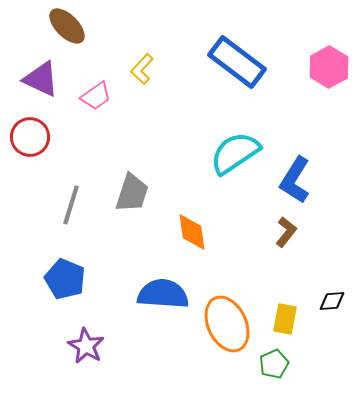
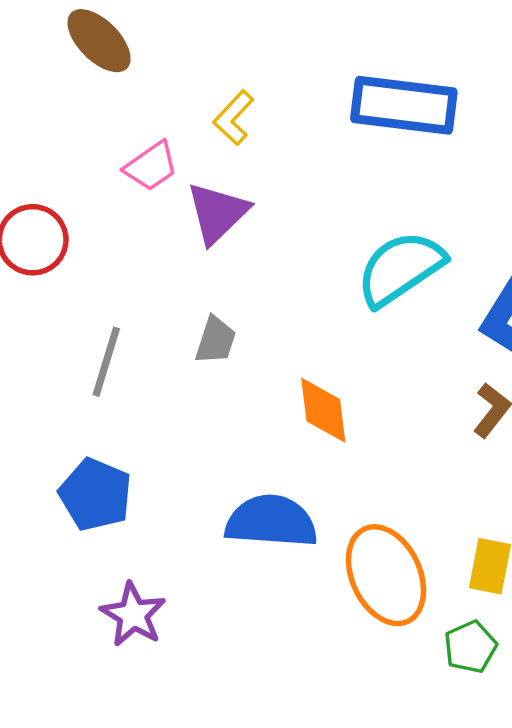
blue rectangle: (237, 62) -> (404, 105), turned -30
purple triangle: (41, 79) -> (217, 213), moved, turned 51
gray trapezoid: (132, 193) -> (216, 340), size x0.7

